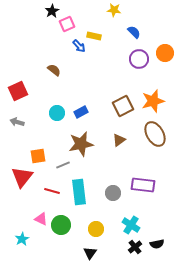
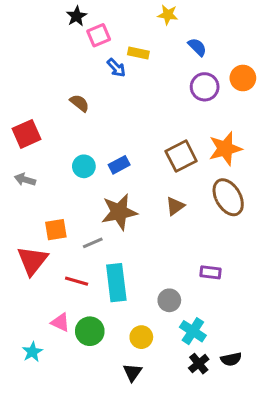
purple rectangle: (143, 185) -> (210, 272), size x0.6
gray circle: (113, 193) -> (169, 300), moved

